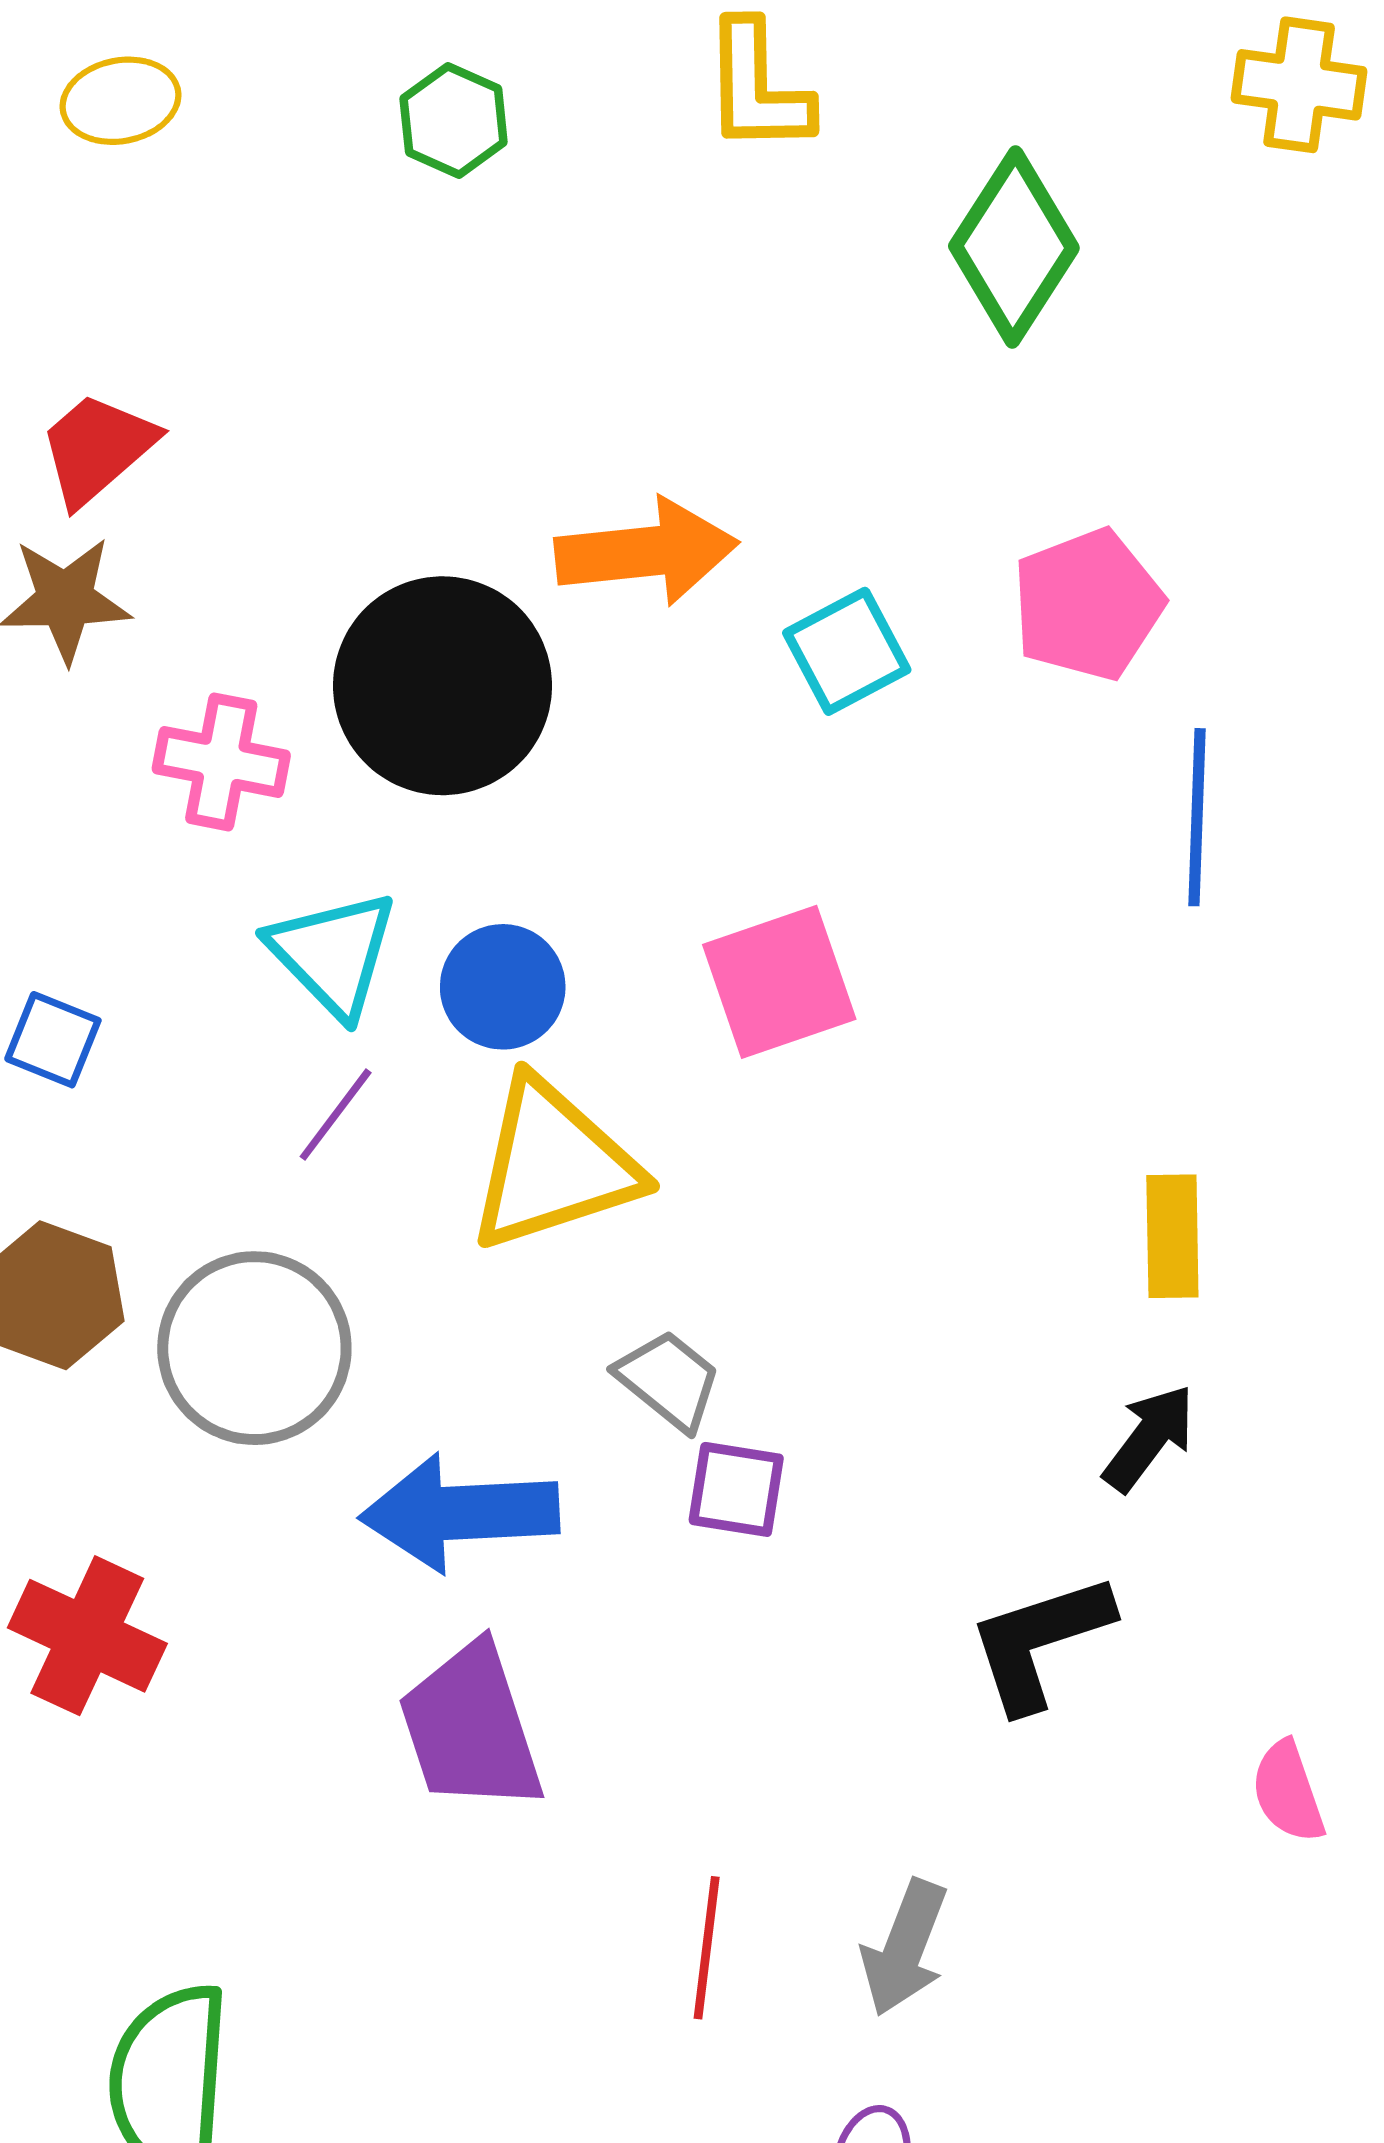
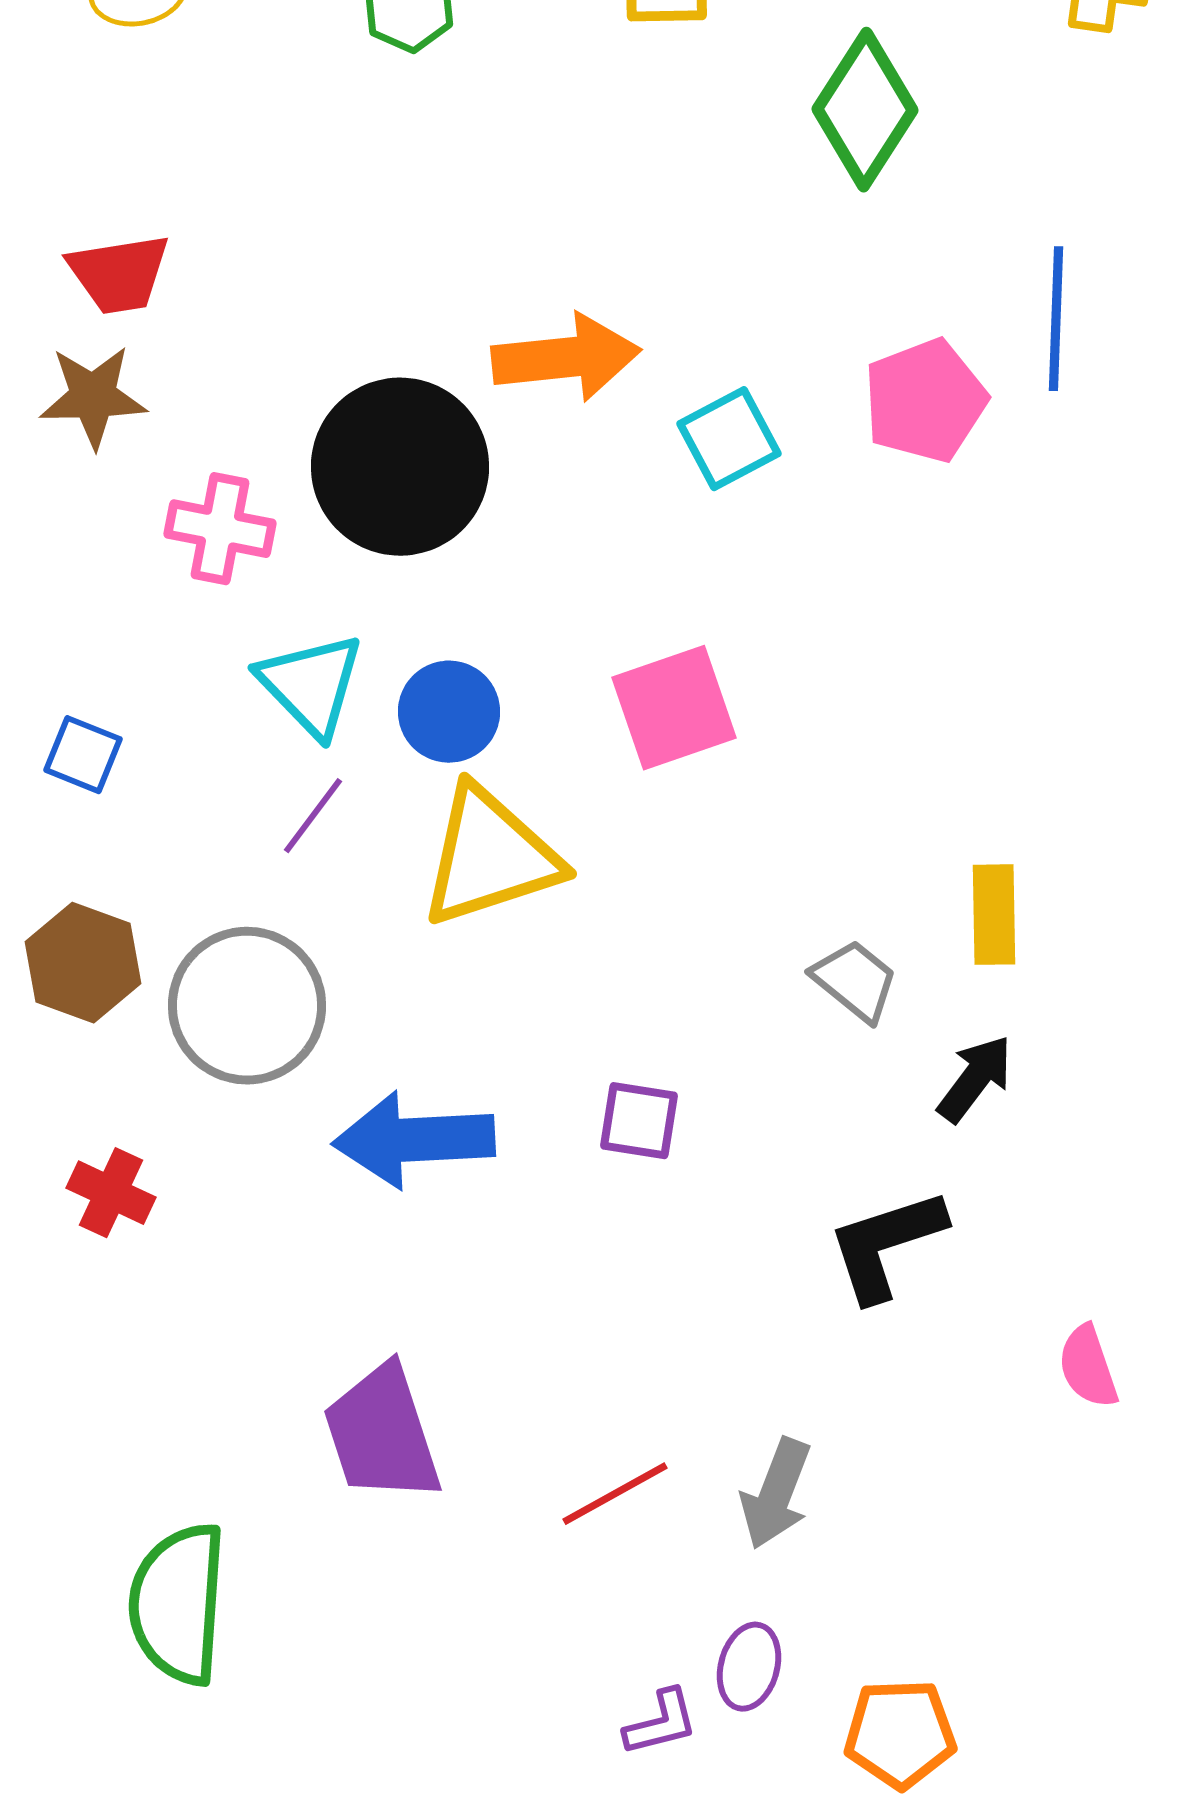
red trapezoid: (97, 449) -> (119, 274), turned -148
blue line: (1197, 817) -> (1056, 319), moved
gray trapezoid: (669, 1380) -> (855, 981), moved
red cross: (87, 1636) -> (111, 1193), moved, size x0.7
purple trapezoid: (471, 1728) -> (382, 1434), moved
red line: (707, 1948) -> (615, 1494), turned 54

